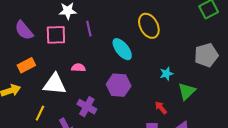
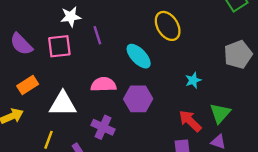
pink semicircle: (78, 68) -> (104, 85), moved, size x1.5
green triangle: (187, 91) -> (220, 113), moved
red arrow: (161, 108) -> (190, 121), size x1.5

